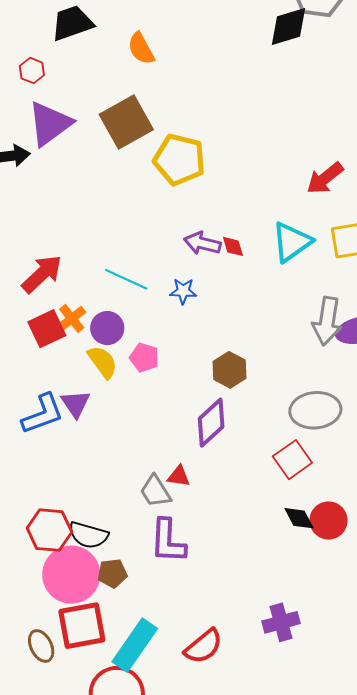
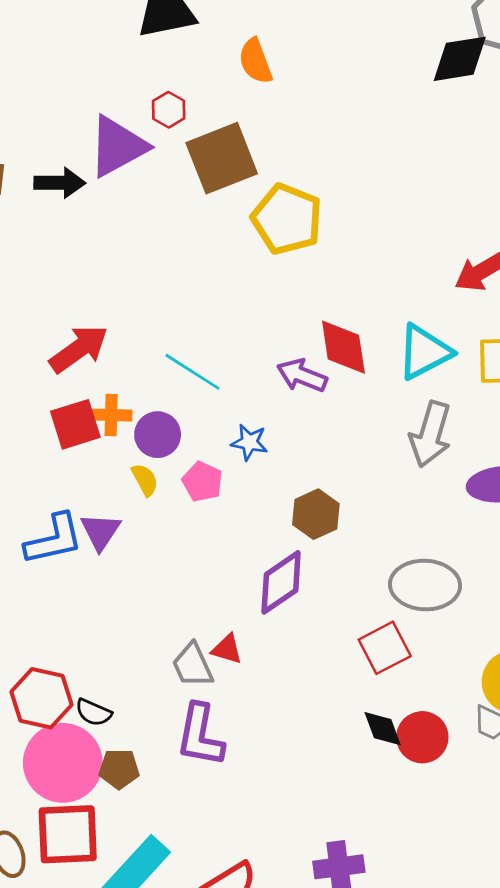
red hexagon: (32, 71) -> (169, 110), moved
purple arrow: (202, 243) -> (302, 376), moved
red diamond: (233, 246) -> (343, 347), size x1.8
blue star: (183, 291) -> (249, 442), moved
orange cross: (72, 318) -> (111, 415), turned 32
gray arrow: (327, 321) -> (430, 434), moved
yellow semicircle: (103, 362) -> (145, 480), size x0.7
black semicircle: (88, 535) -> (93, 712), size x0.7

